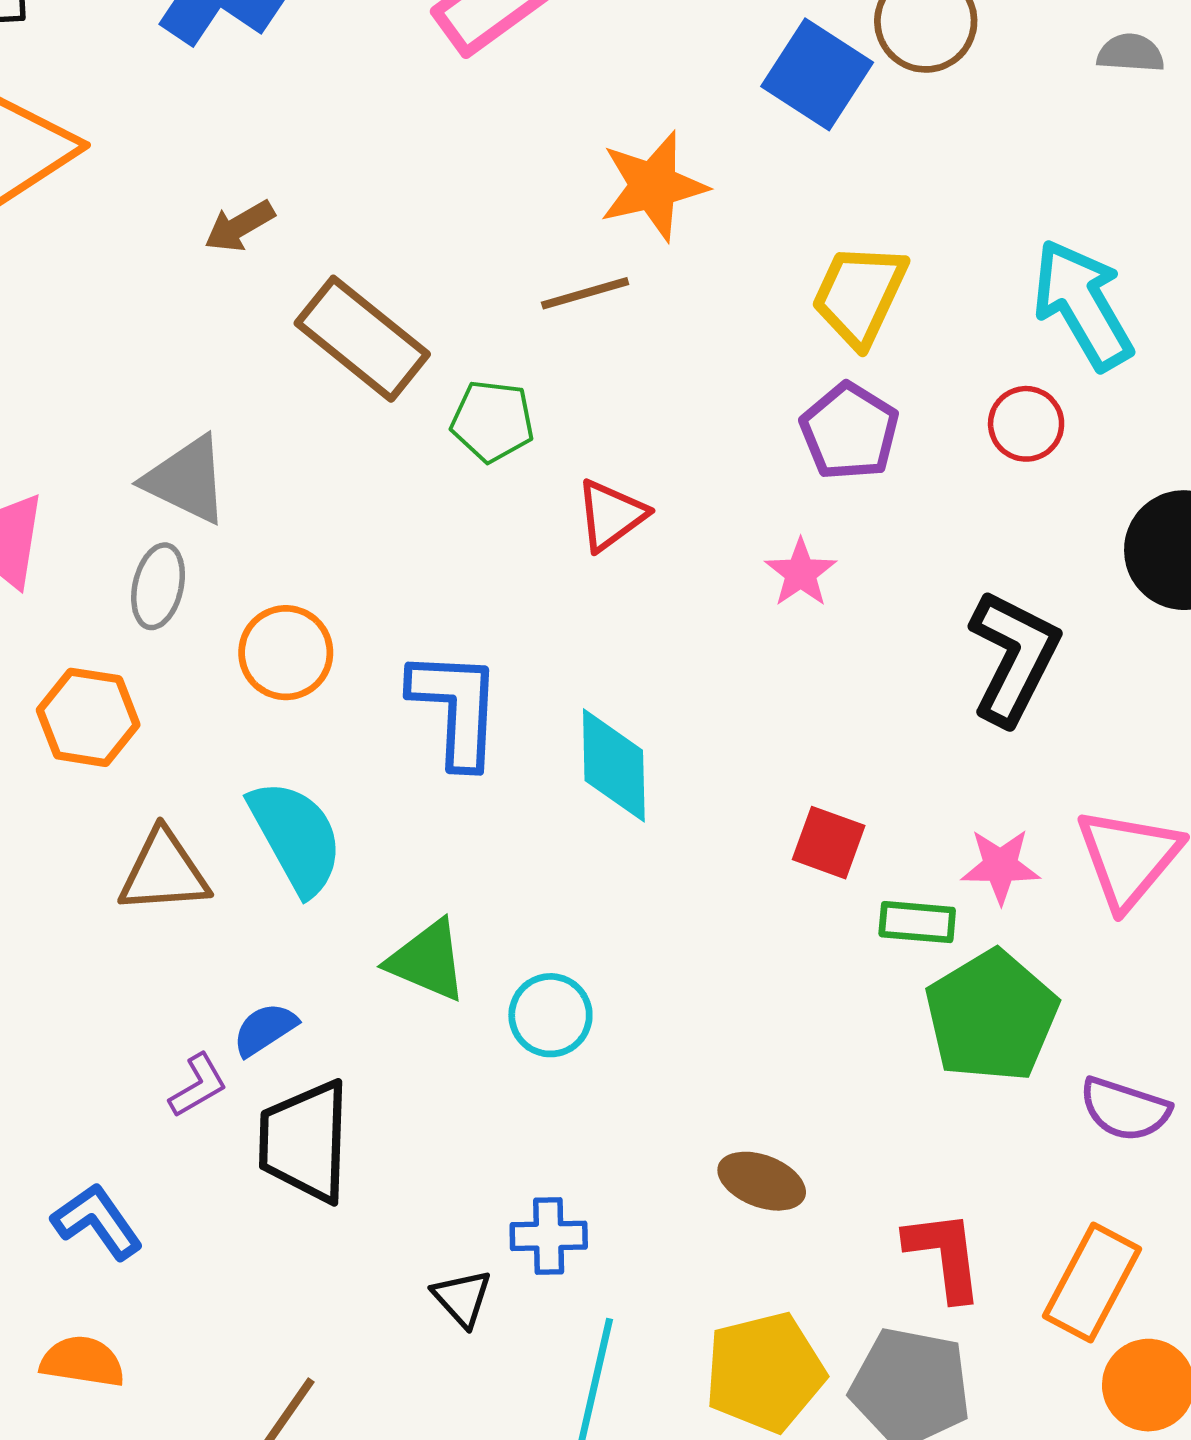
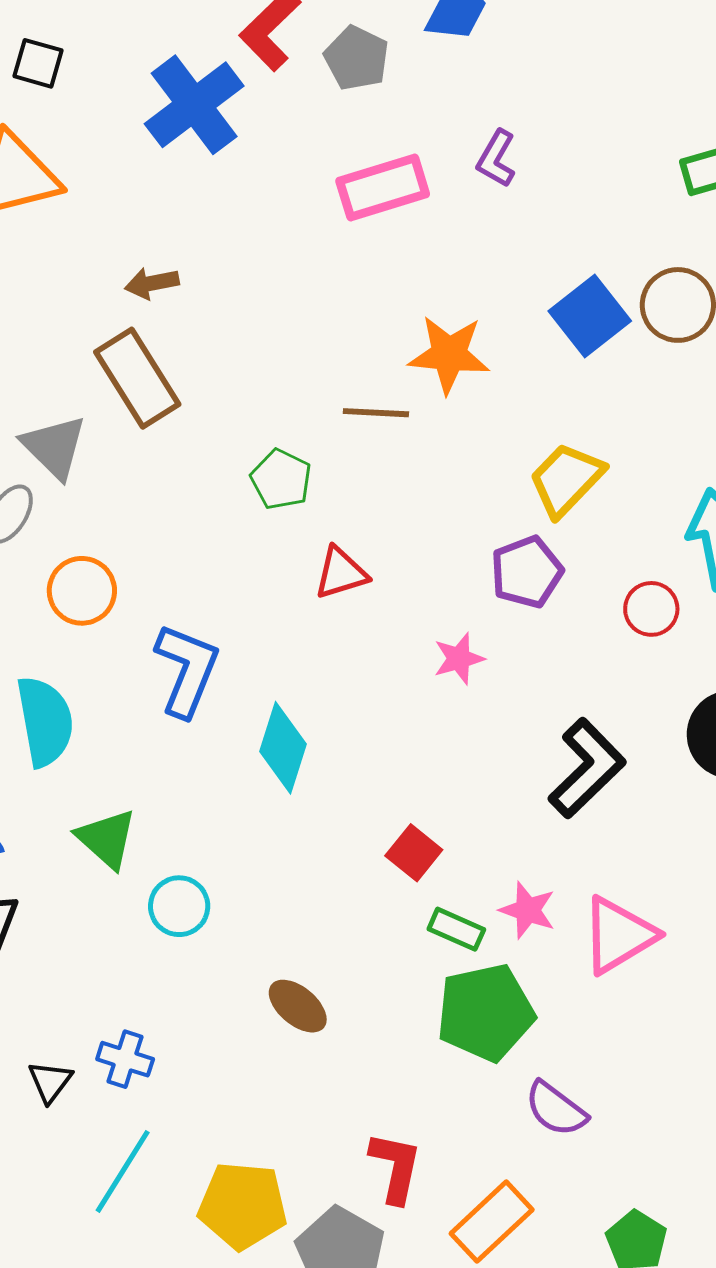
brown rectangle: (362, 339) -> (137, 378), moved
brown ellipse: (762, 1181) -> (298, 1006), moved

